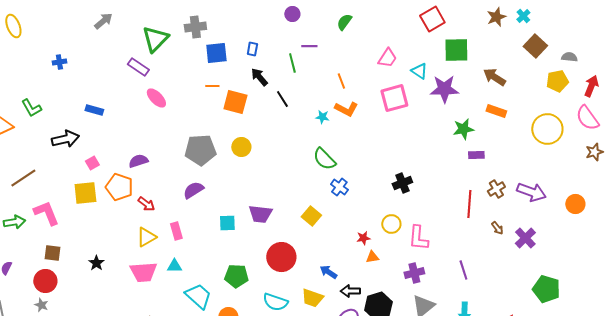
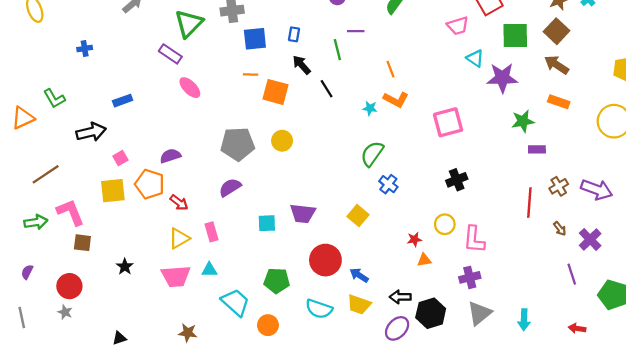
brown square: (535, 46) -> (557, 31), moved
pink trapezoid: (387, 58) -> (458, 26), moved, turned 40
pink square: (394, 98) -> (448, 122), moved
blue rectangle: (94, 110) -> (123, 101), turned -36
green semicircle: (324, 159) -> (372, 154), turned 80
brown square: (52, 253) -> (82, 243), moved
purple line: (463, 270) -> (572, 274), moved
blue arrow: (328, 272) -> (359, 275), moved

